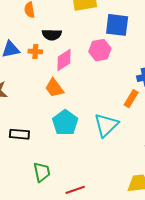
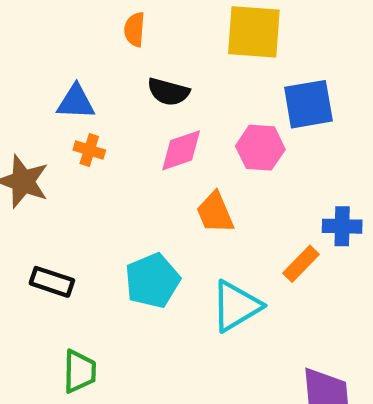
blue square: (117, 25) -> (308, 104), turned -30
orange cross: (35, 51) -> (89, 150), moved
orange trapezoid: (54, 88) -> (215, 213), moved

